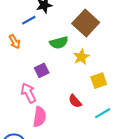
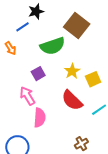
green semicircle: (59, 43) -> (53, 46), size x1.4
yellow star: (81, 57) -> (72, 71), moved
red semicircle: (75, 101) -> (72, 100), size x1.6

